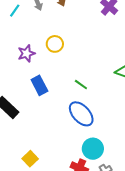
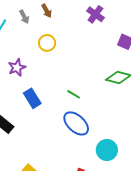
yellow circle: (55, 44) -> (47, 43), moved
cyan circle: (93, 149) -> (107, 150), moved

